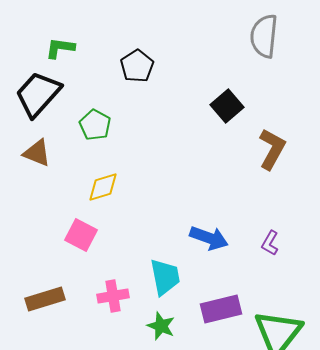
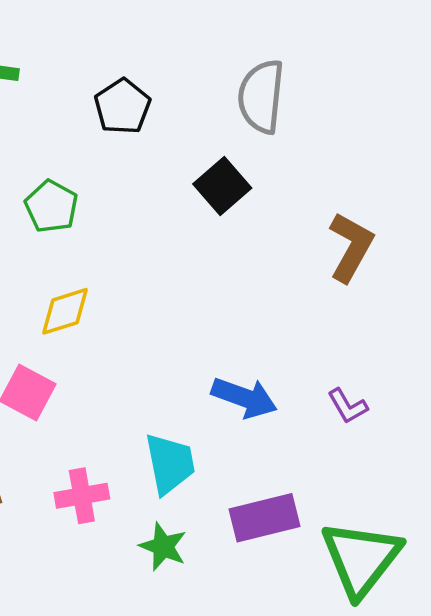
gray semicircle: (264, 36) -> (261, 96), moved
black square: (227, 106) -> (222, 186), moved
purple L-shape: (270, 243) -> (348, 406), turned -60

